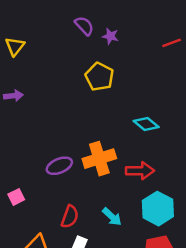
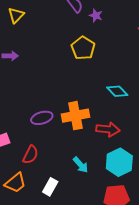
red semicircle: (70, 217) -> (31, 155), moved

